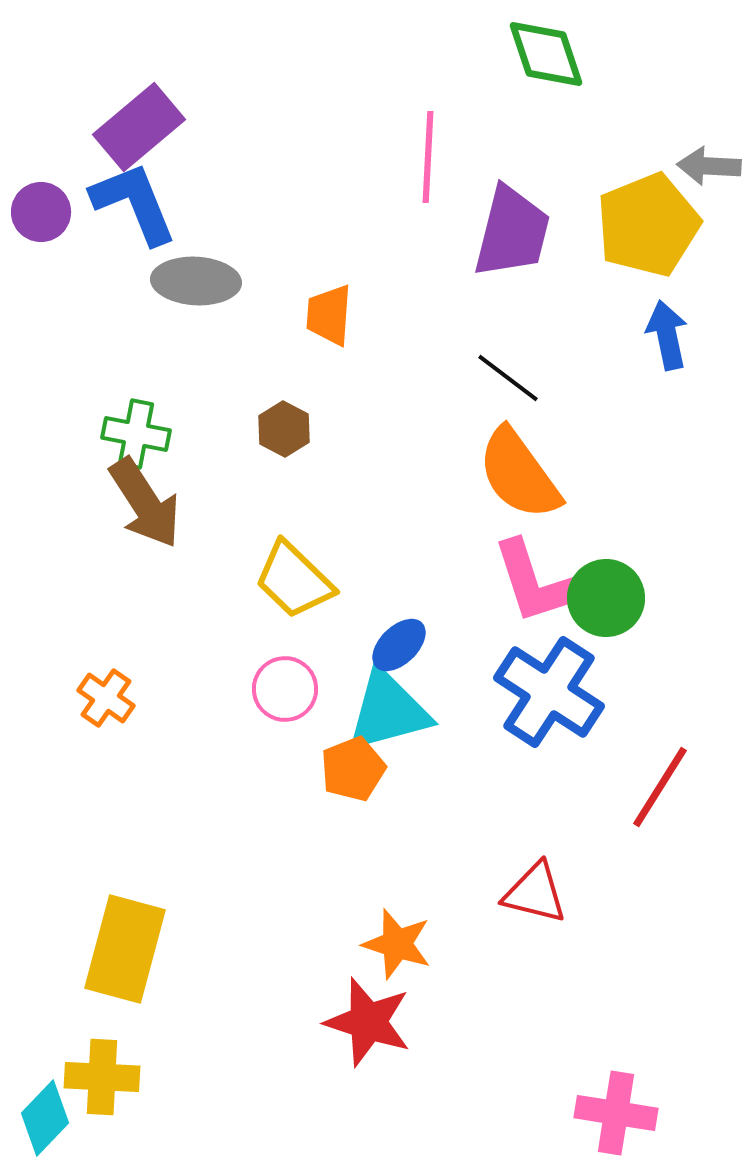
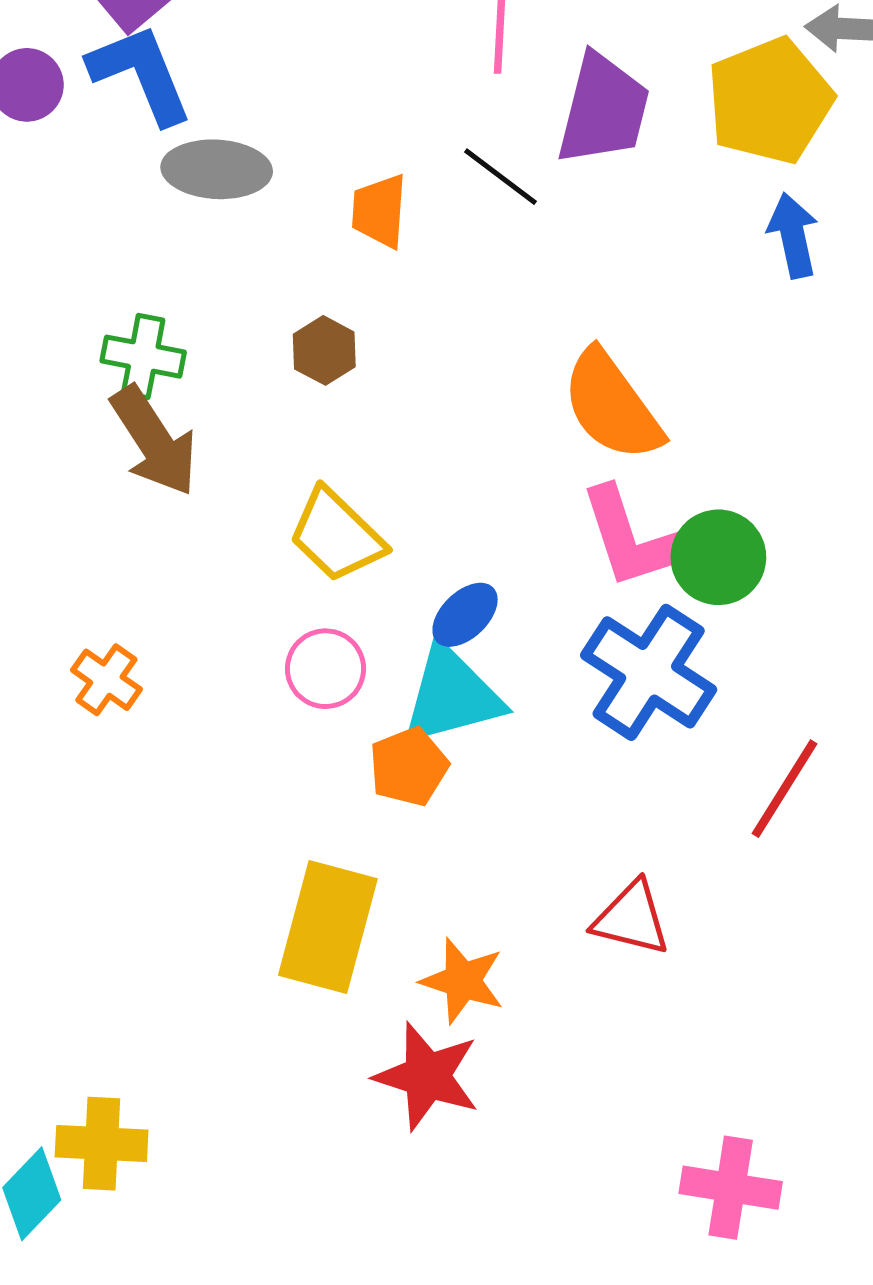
black line: (508, 378) -> (501, 177), moved
yellow rectangle: (125, 949) -> (328, 927), moved

